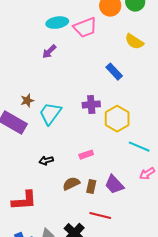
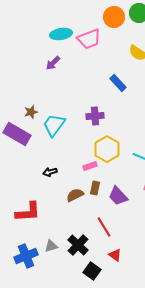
yellow hexagon: (117, 119) -> (107, 149), moved
brown rectangle: (91, 187) -> (95, 188), moved
red line: (100, 216) -> (104, 227), turned 45

